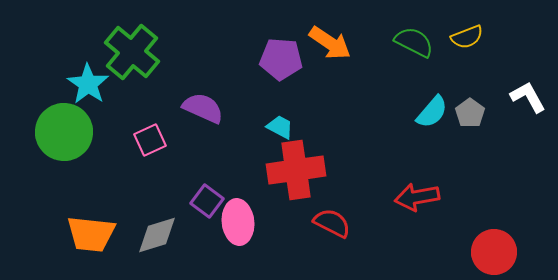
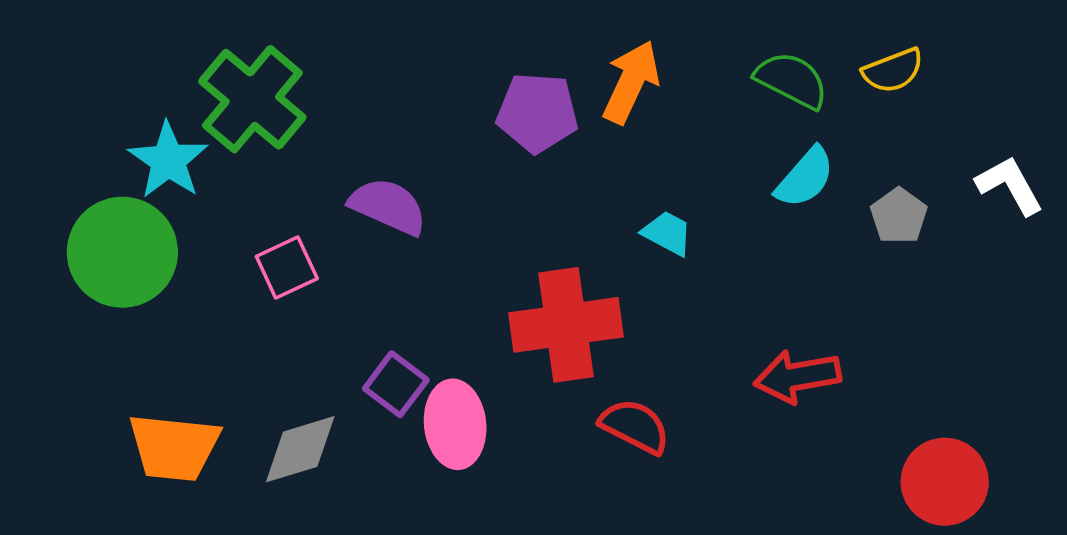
orange arrow: (330, 43) -> (631, 82), turned -99
cyan semicircle: (432, 112) -> (805, 178), moved
cyan trapezoid: (280, 127) -> (667, 233), moved

